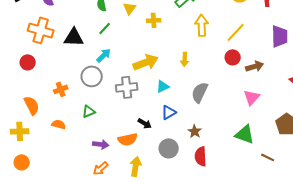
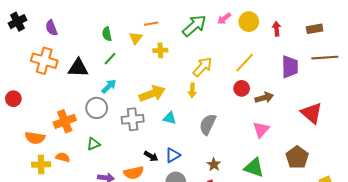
yellow arrow: (202, 25) -> (203, 67), moved, turned 45
red circle: (28, 62) -> (13, 99), moved
cyan triangle: (163, 86) -> (170, 118), turned 40
orange cross: (61, 89) -> (65, 121), size x1.5
orange semicircle: (32, 105) -> (35, 138), turned 126
blue triangle: (169, 112) -> (173, 155), moved
yellow cross: (20, 131) -> (41, 164), moved
brown star: (195, 131) -> (214, 164), moved

